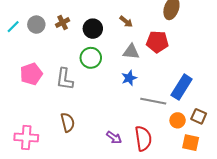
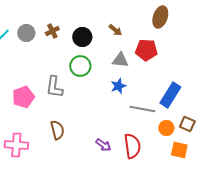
pink pentagon: (31, 74) -> (23, 97), moved

